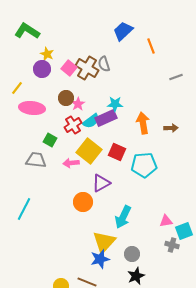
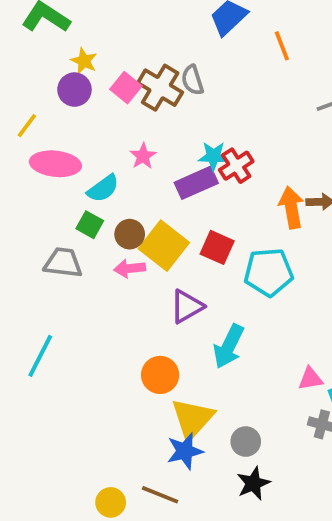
brown circle: (66, 98) -> (130, 234), moved
cyan semicircle: (91, 121) -> (103, 188), moved
orange arrow: (143, 123) -> (291, 208), moved
red cross: (73, 125) -> (236, 166), moved
orange circle: (83, 202) -> (160, 375), moved
cyan arrow: (123, 217) -> (229, 346), moved

